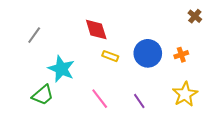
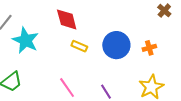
cyan star: (61, 69) -> (26, 40), moved

